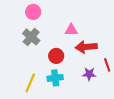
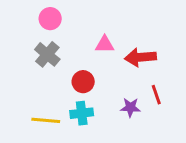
red arrow: (86, 47) -> (140, 57), moved
yellow line: (30, 83) -> (46, 120), turned 72

